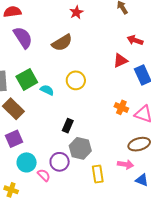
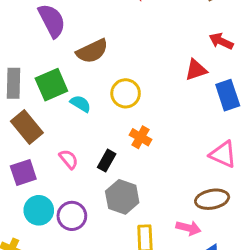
brown semicircle: (62, 43) -> (92, 51), moved
orange cross: (121, 107) -> (141, 137), moved
purple circle: (60, 162) -> (72, 216), moved
pink semicircle: (44, 175) -> (69, 159), moved

